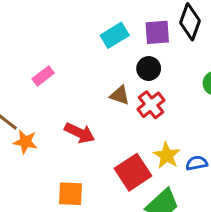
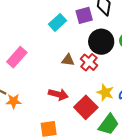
black circle: (149, 69) -> (101, 42), moved, size x1.6
pink rectangle: (43, 76) -> (17, 57), size x1.5
red arrow: (80, 133) -> (58, 94), moved

